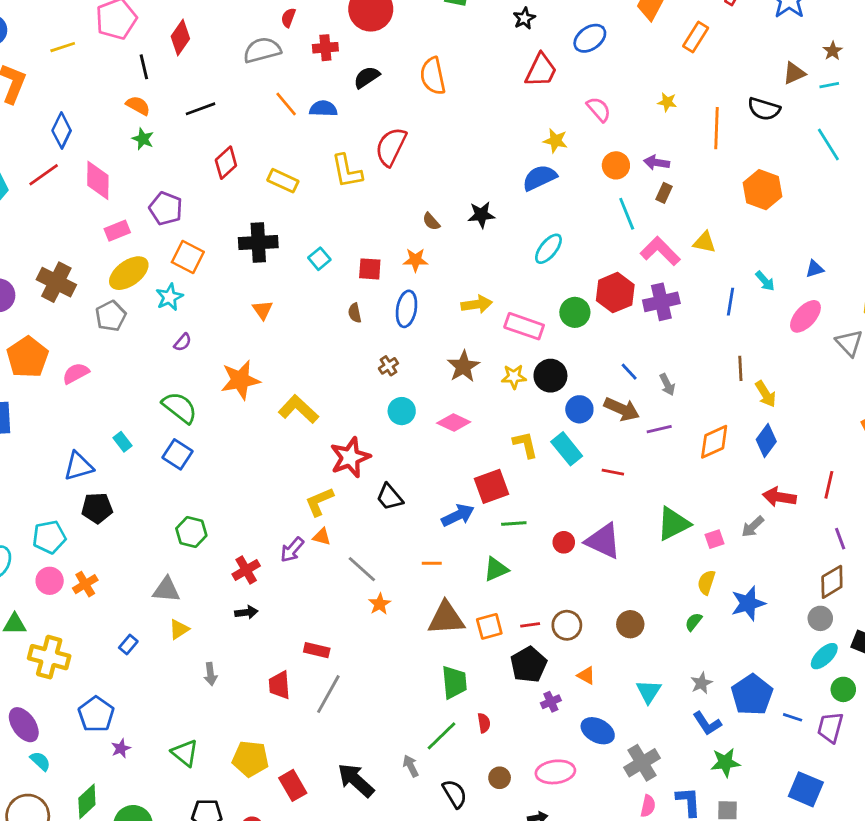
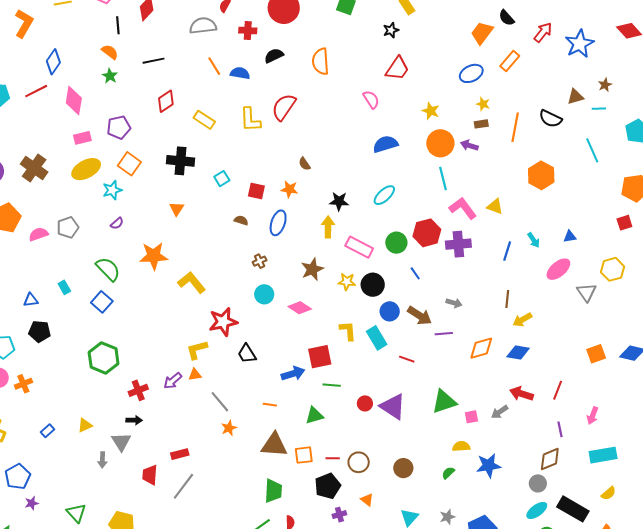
blue ellipse: (590, 38) -> (471, 73), moved
pink semicircle: (599, 109) -> (371, 99), moved
yellow star: (555, 141) -> (431, 111), moved
orange circle: (616, 165) -> (440, 143), size x1.4
brown rectangle: (664, 193) -> (481, 124), moved, turned 48
purple pentagon: (166, 208) -> (119, 127), turned 30
black star: (481, 215) -> (339, 201), moved
yellow arrow: (477, 304) -> (328, 227), turned -90
brown semicircle: (355, 313) -> (241, 220), turned 112
gray pentagon: (111, 316) -> (68, 227), moved
blue line: (629, 372) -> (415, 273), moved
gray arrow: (667, 385) -> (454, 303), turned -56
yellow arrow: (766, 394) -> (522, 320), turned 84
blue diamond: (766, 440) -> (518, 353), turned 55
blue triangle: (78, 466) -> (31, 300), size x0.7
green hexagon: (191, 532) -> (104, 358), size x1.4
orange triangle: (322, 537) -> (195, 375), turned -32
yellow semicircle: (706, 582) -> (461, 446), turned 60
gray triangle: (166, 590) -> (121, 442), moved, turned 45
red rectangle: (317, 650) -> (180, 454), turned -36

